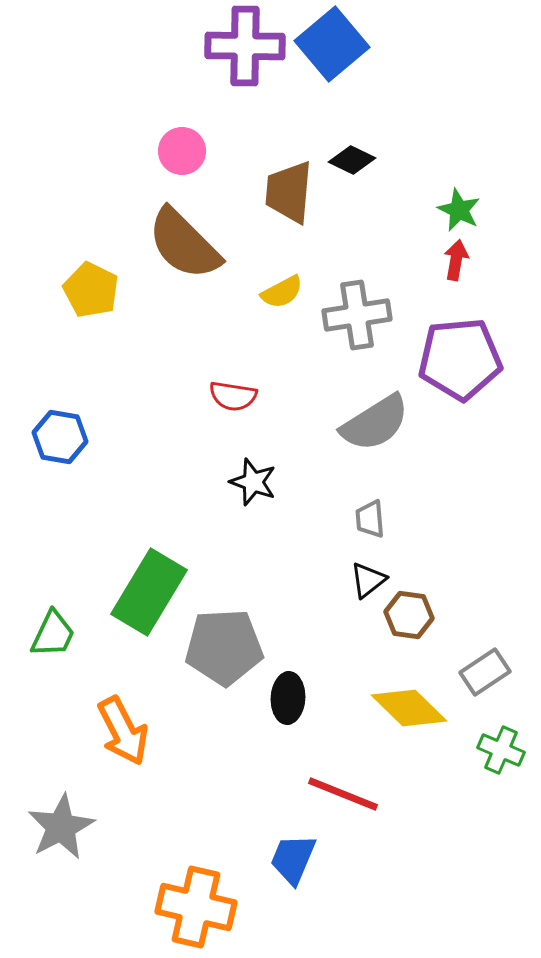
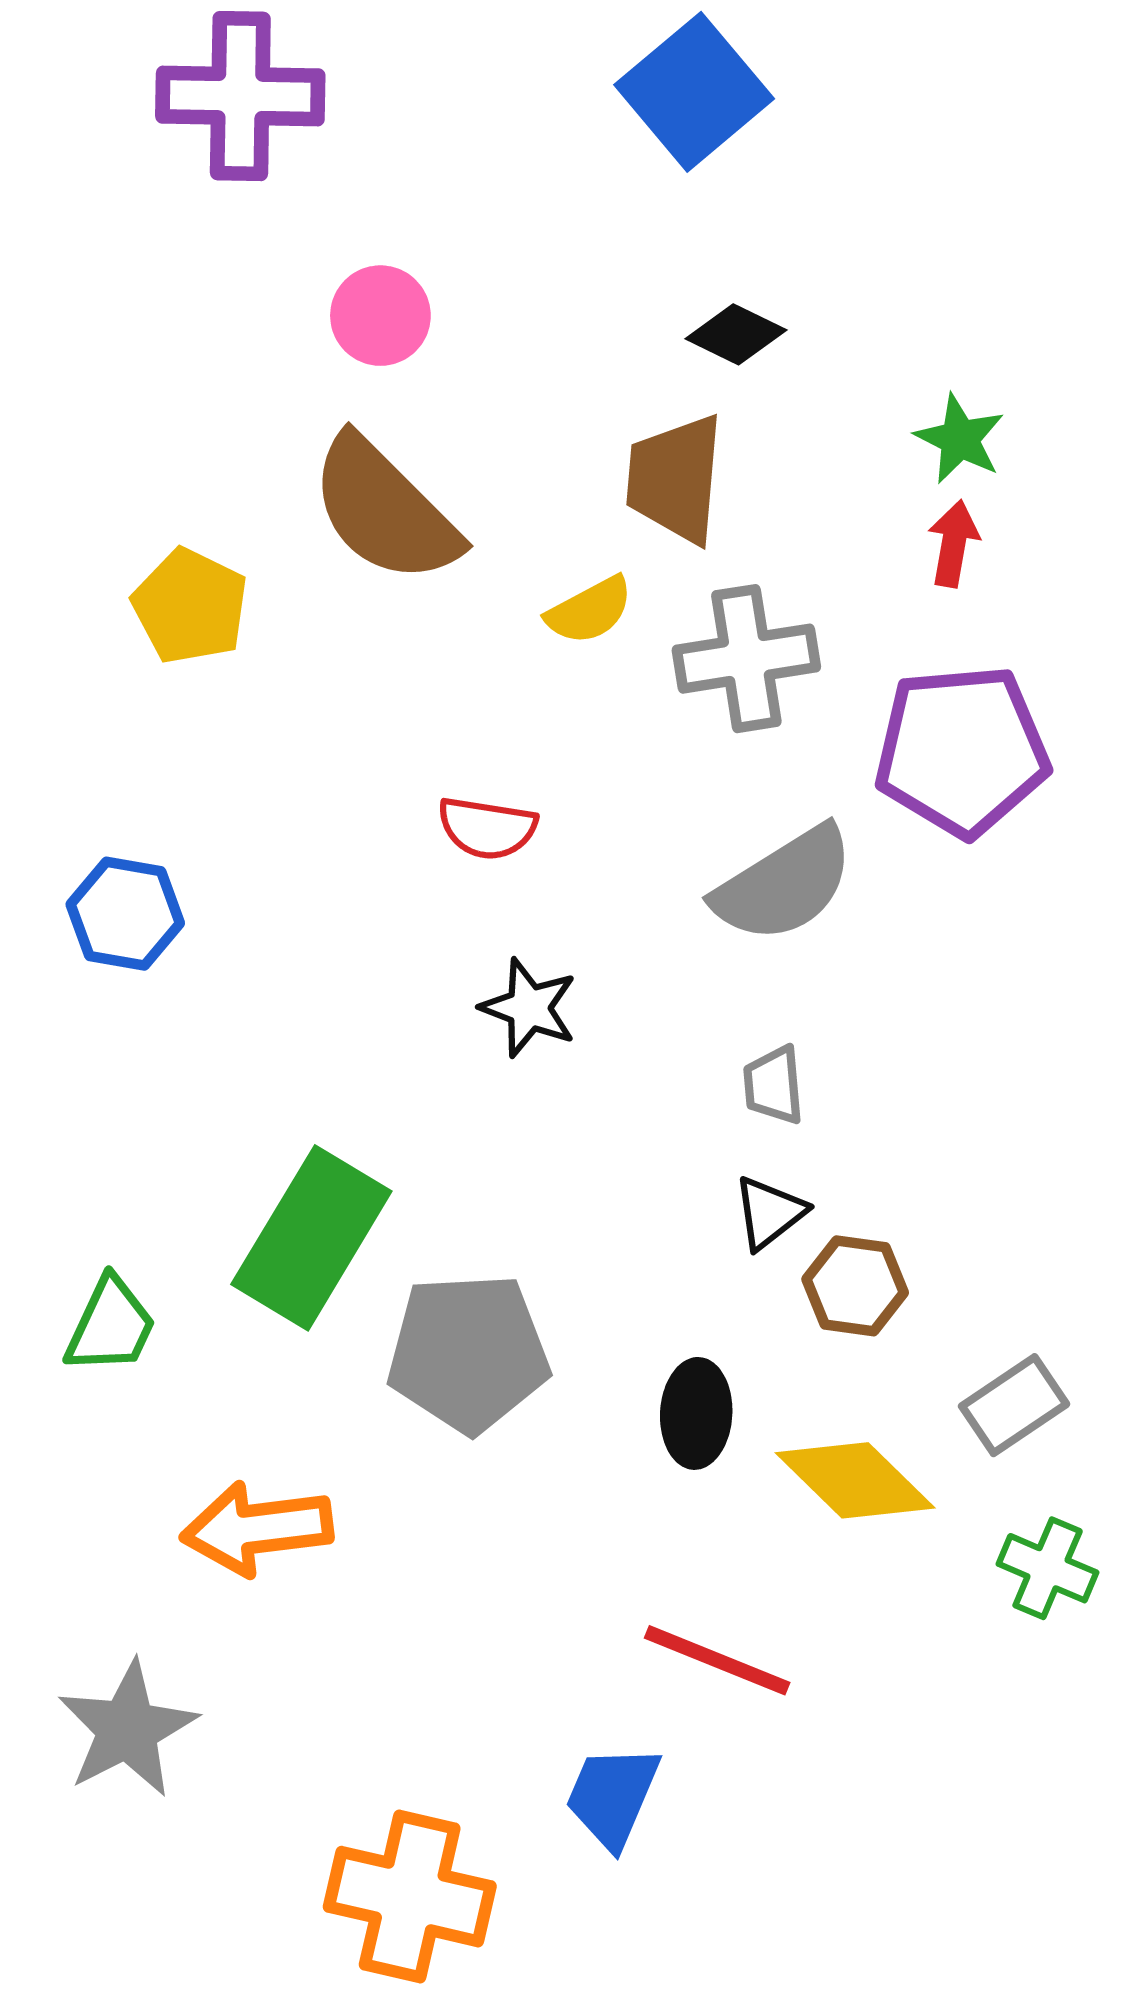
purple cross: (245, 46) -> (240, 96), moved
brown trapezoid: (289, 192) -> (675, 479), moved
black ellipse: (288, 698) -> (696, 1413), moved
orange arrow: (123, 731) -> (257, 1528), turned 110

